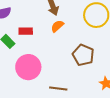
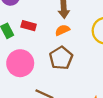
brown pentagon: (83, 55) -> (61, 58), moved

